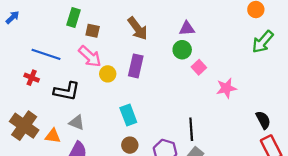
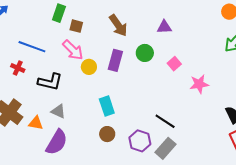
green circle: (182, 50) -> (145, 53), moved
black line: (191, 129) -> (165, 121), turned -55

